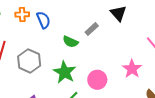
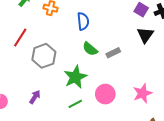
blue semicircle: (43, 20) -> (83, 21), moved
gray rectangle: (92, 29) -> (113, 53), moved

